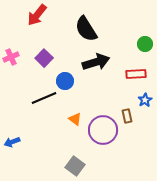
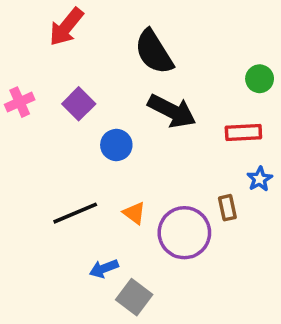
black arrow: (96, 62) -> (172, 111), turned 44
black line: (44, 98) -> (75, 213), moved
blue arrow: (12, 142) -> (104, 269), moved

